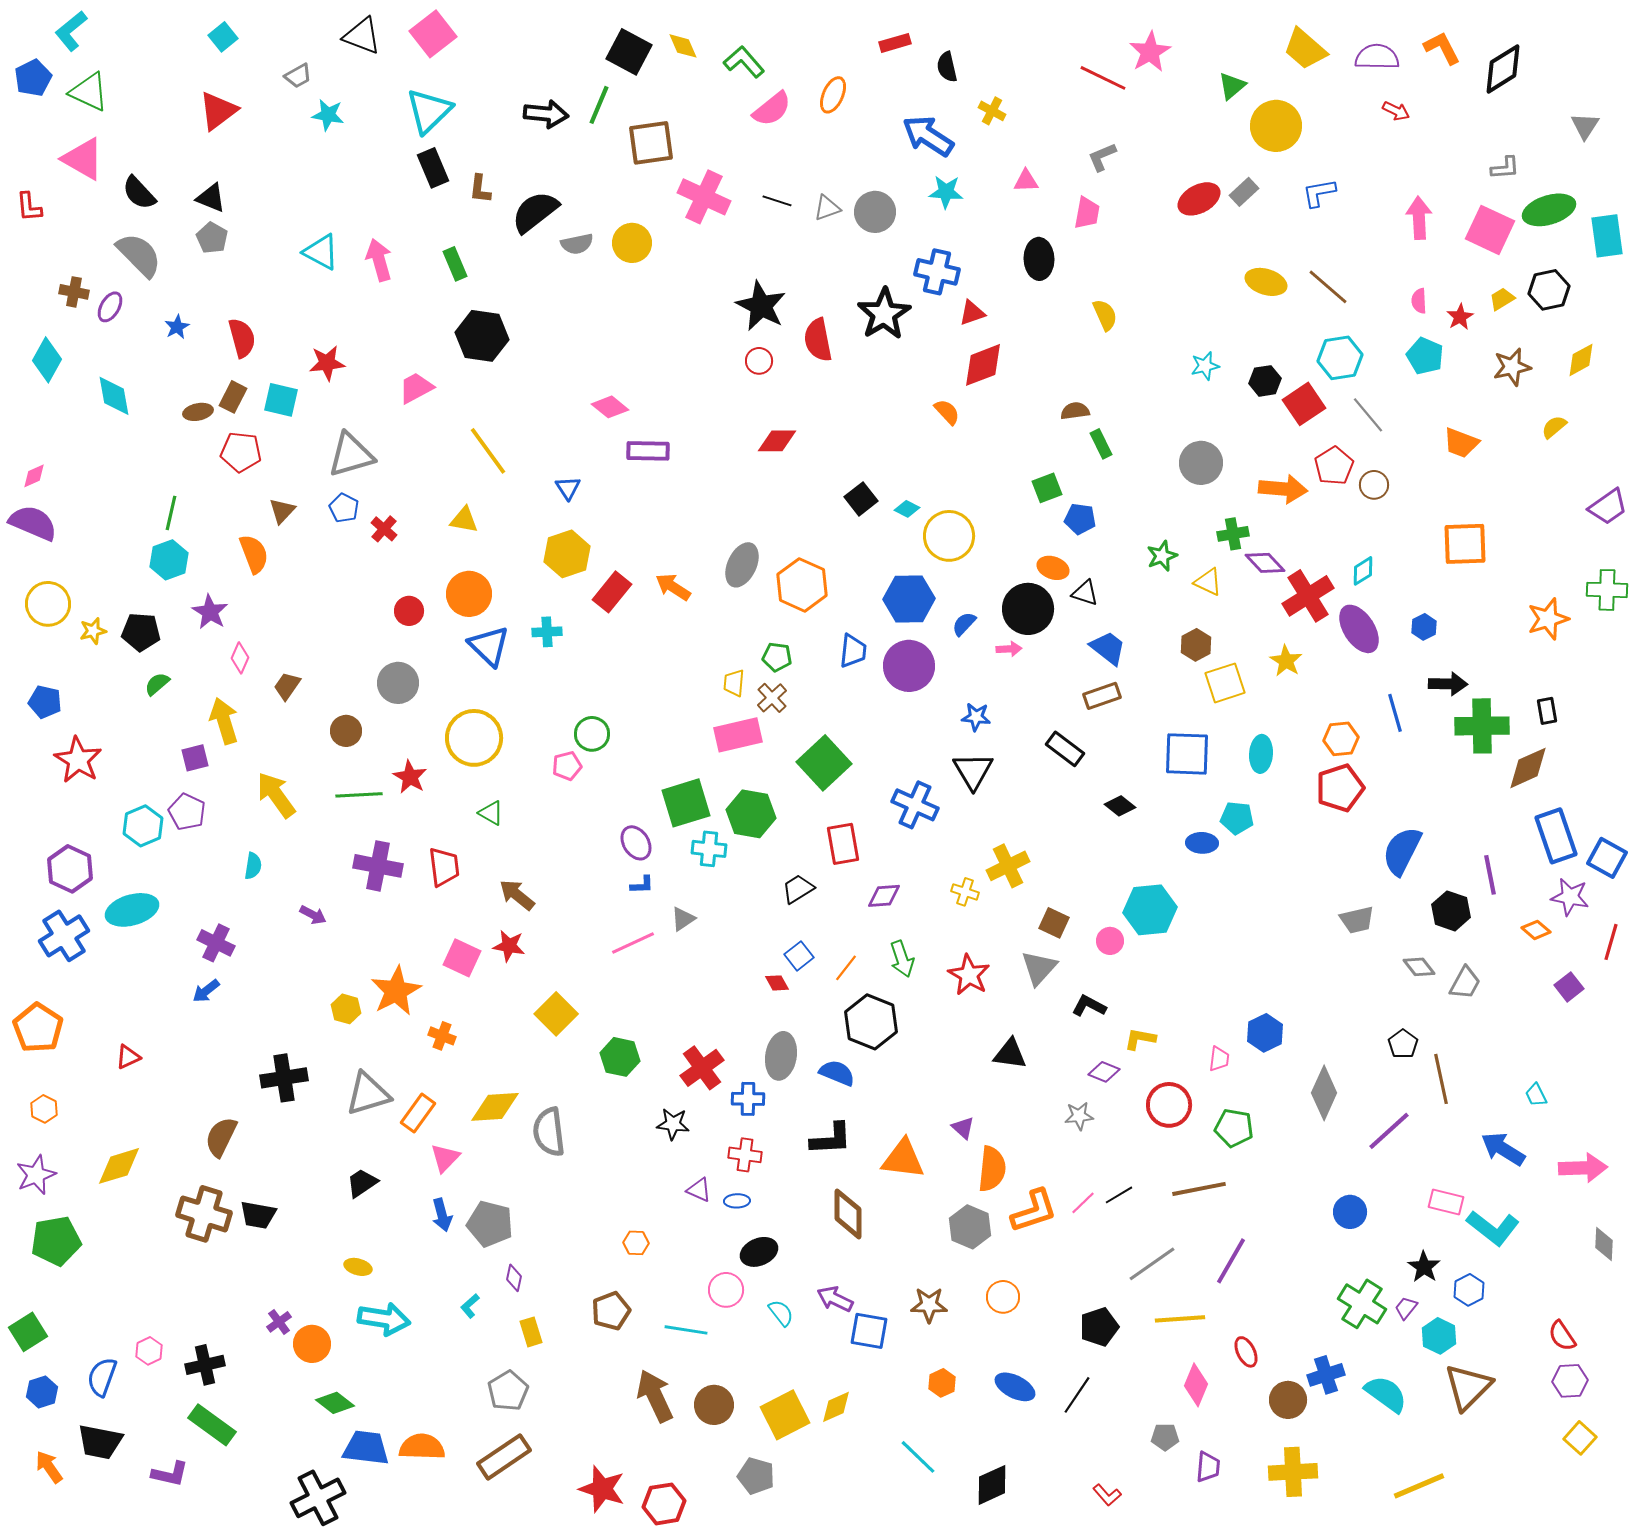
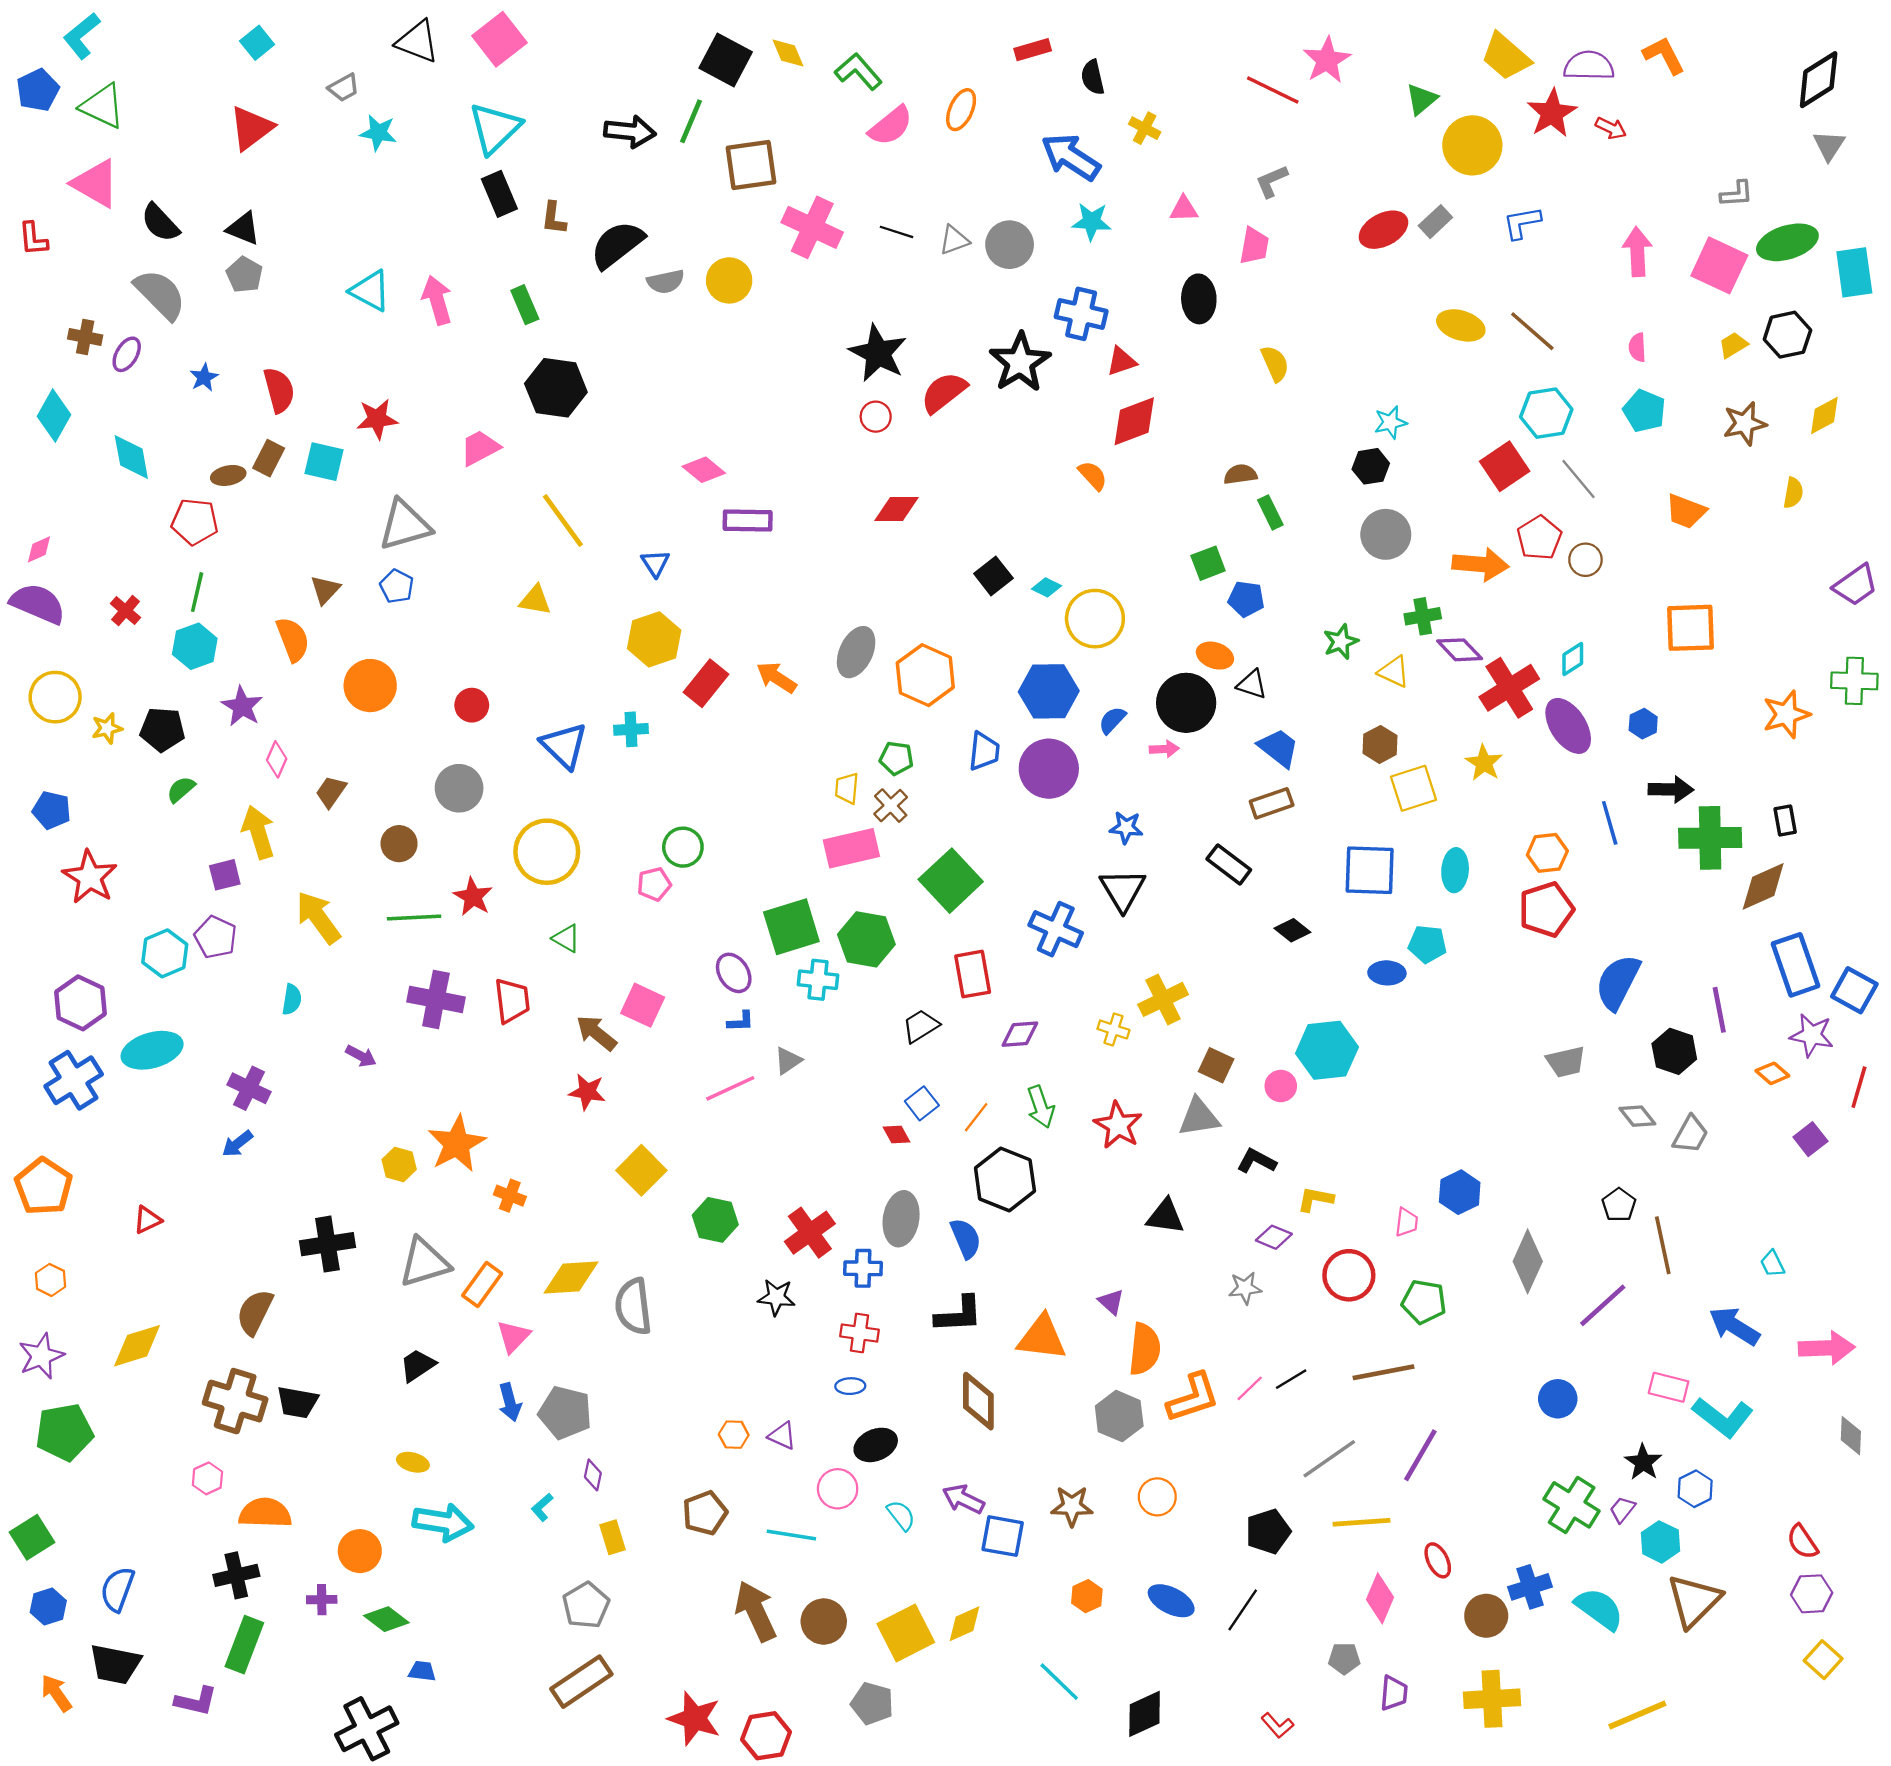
black diamond: (1503, 69) -> (1819, 80), moved
red star: (1460, 317) -> (1552, 113), moved, size x1.6
red semicircle: (818, 340) -> (944, 392), turned 63
black hexagon: (1265, 381) -> (1371, 466), moved
yellow semicircle: (1554, 427) -> (1793, 493), turned 140
red pentagon: (241, 452) -> (195, 522), moved
red cross: (384, 529) -> (126, 611), moved
orange circle: (469, 594) -> (370, 686), moved
pink square: (462, 958) -> (643, 1005), moved
gray triangle: (1039, 968) -> (1199, 1117), turned 39
blue semicircle: (837, 1073) -> (966, 1238), turned 45
purple triangle: (699, 1190) -> (782, 1436), moved
purple cross: (279, 1322) -> (322, 1600), moved, turned 35
pink hexagon: (149, 1351) -> (207, 1478), moved
green rectangle: (212, 1425) -> (244, 1645), turned 75
orange semicircle: (422, 1447) -> (265, 1513), moved
blue trapezoid: (366, 1448) -> (422, 1671), size x0.5

